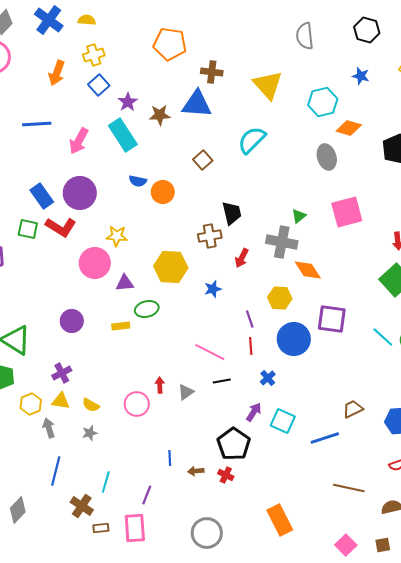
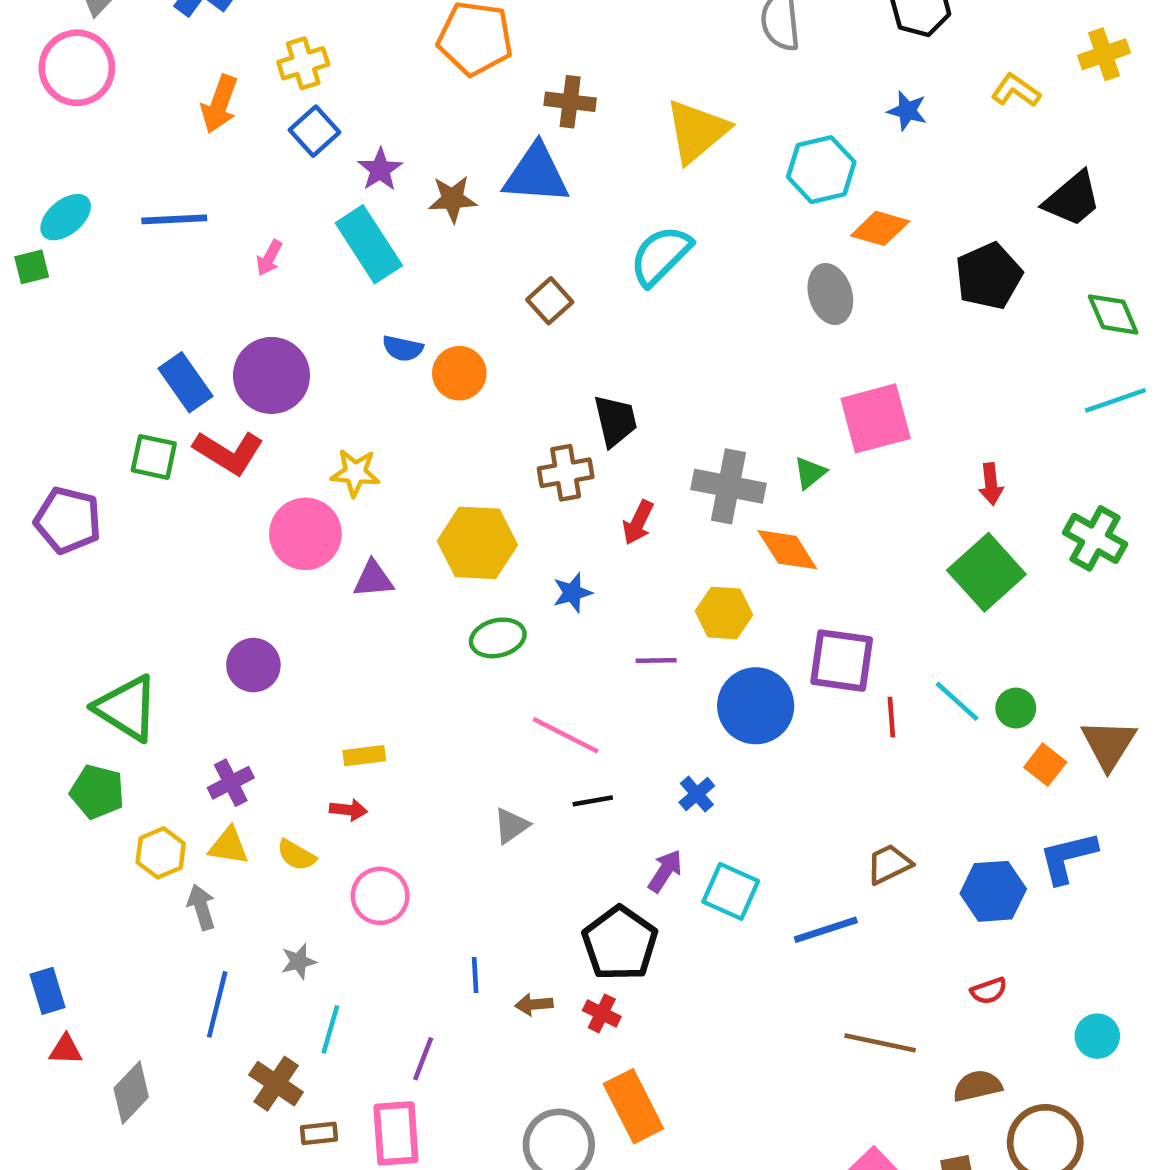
yellow triangle: (268, 85) -> (697, 131), turned 32
pink arrow: (79, 141) -> (269, 258), size x0.6
green triangle: (299, 216) -> (810, 473), moved
green ellipse: (147, 309) -> (498, 638), moved
purple line: (250, 319) -> (656, 661), turned -72
yellow rectangle: (121, 326) -> (364, 756), moved
red line: (251, 346) -> (891, 717), moved
red arrow: (160, 385) -> (348, 810), moved, turned 98
pink circle: (137, 404) -> (380, 896), moved
gray star: (90, 433) -> (299, 961), moved
orange rectangle: (280, 520) -> (633, 1106), moved

